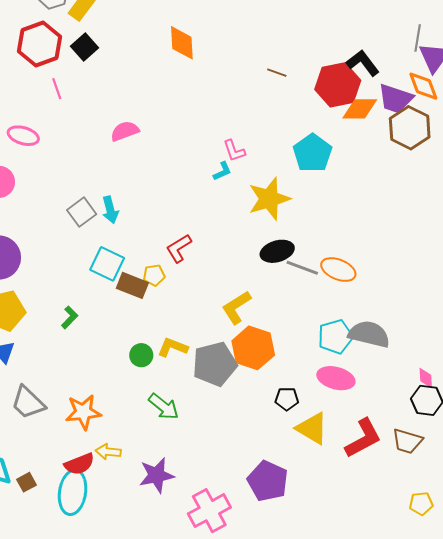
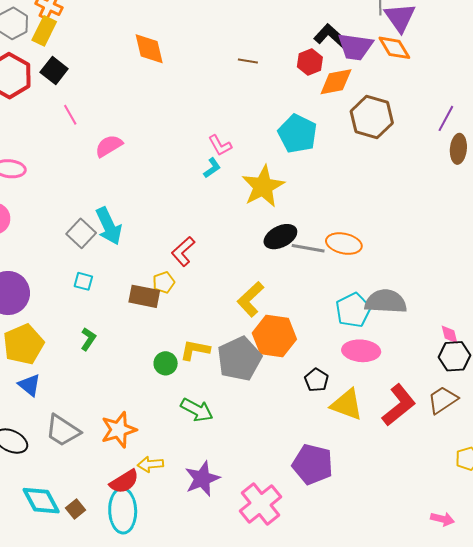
red hexagon: (338, 85) -> (310, 62), size x0.6
pink line: (57, 89) -> (70, 115), moved
purple trapezoid: (395, 99) -> (355, 47), moved
brown hexagon: (410, 128) -> (372, 117), moved
cyan arrow: (110, 210) -> (109, 226), size x1.4
cyan square: (107, 264) -> (83, 281), moved, size x0.6
black pentagon: (287, 399) -> (317, 380), turned -30
brown trapezoid: (407, 441) -> (443, 400), turned 140

